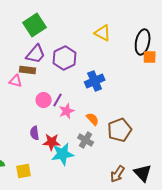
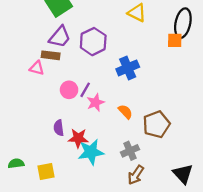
orange square: (150, 57) -> (175, 40), moved
gray cross: (86, 140) -> (130, 151), moved, turned 35
brown arrow: (118, 174) -> (136, 175), moved

